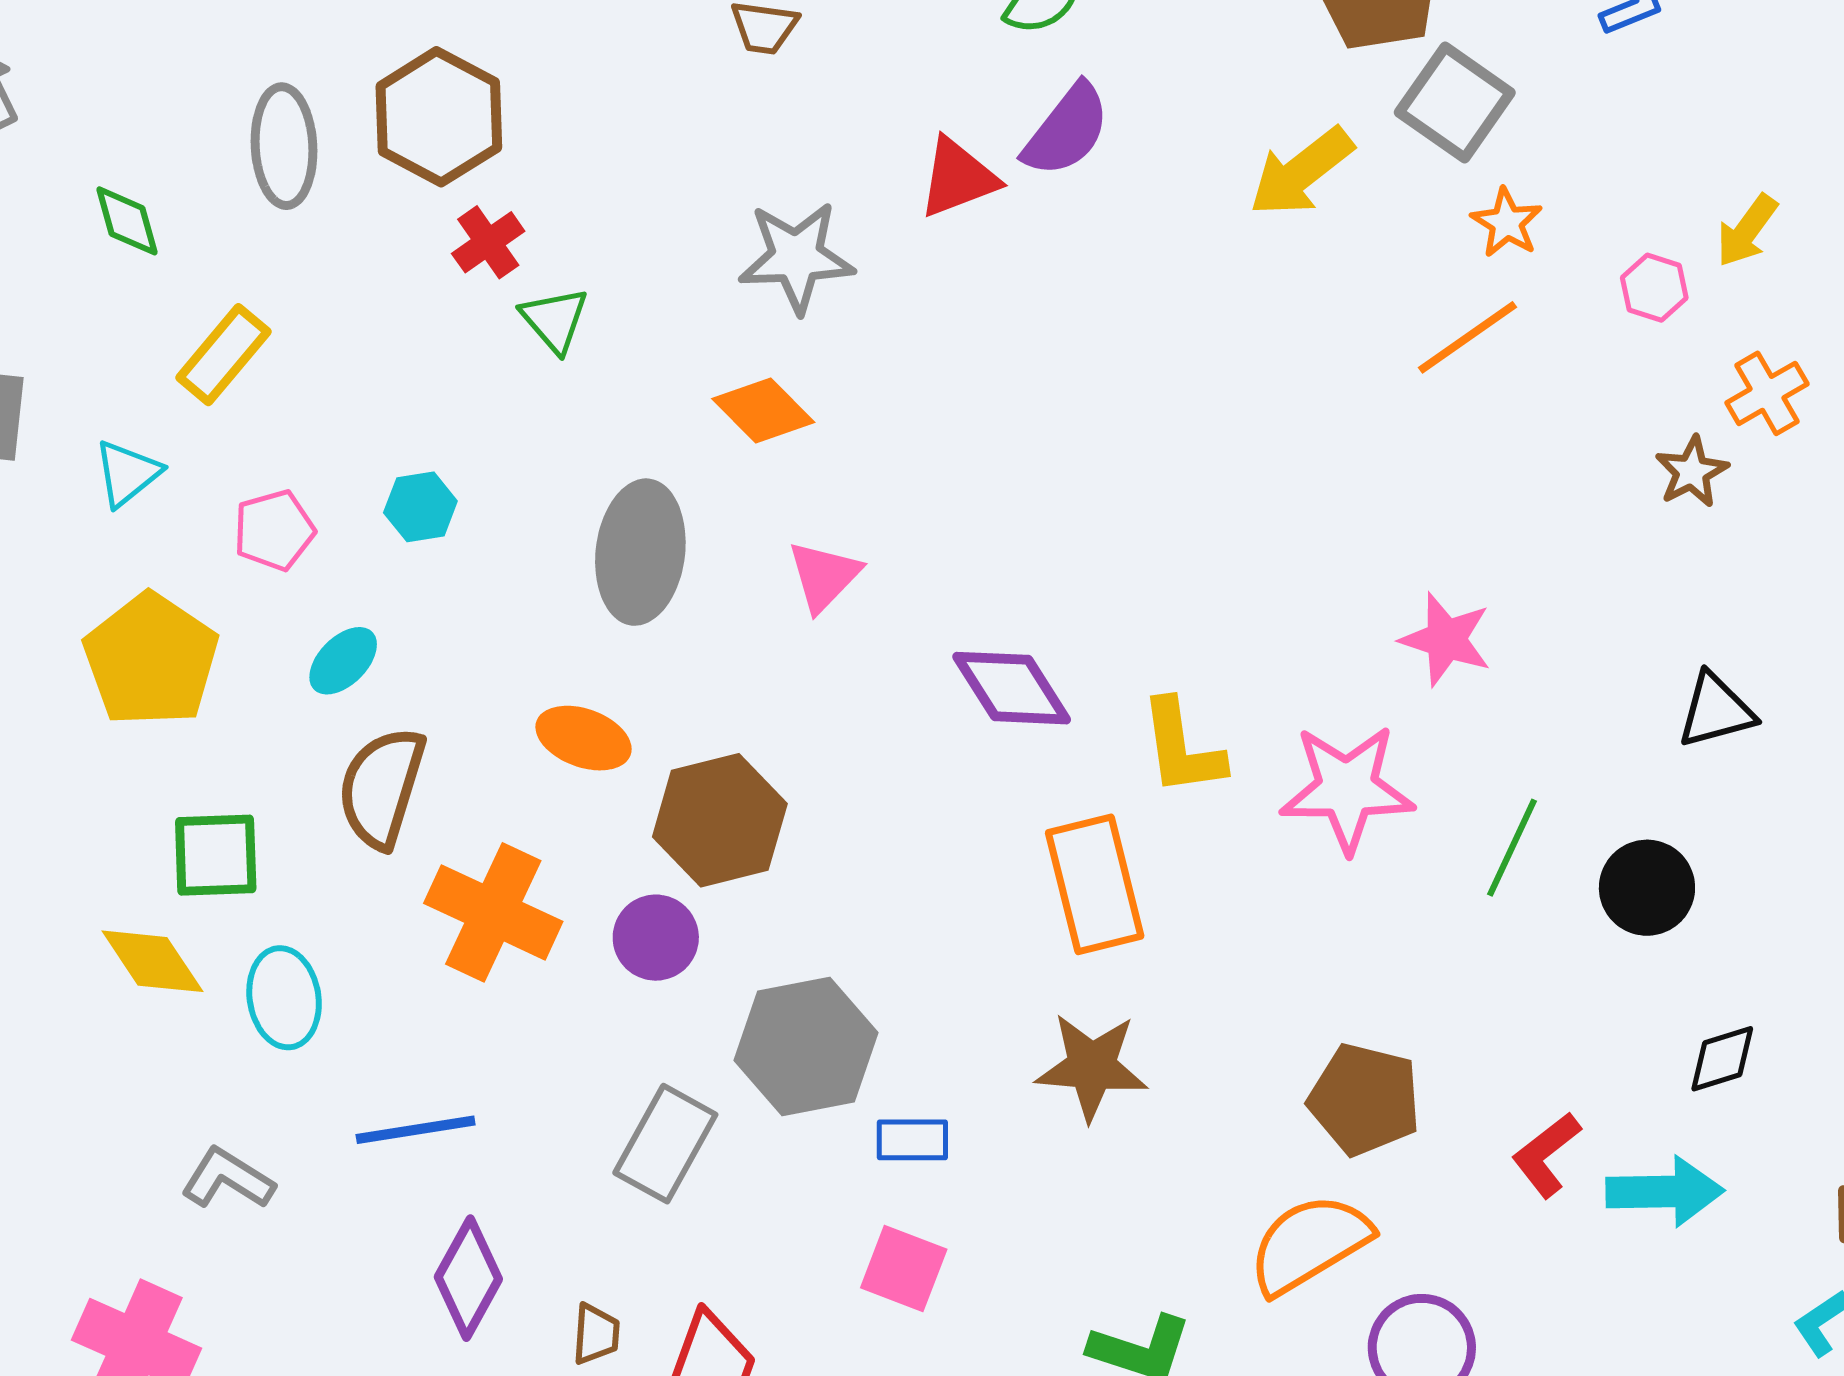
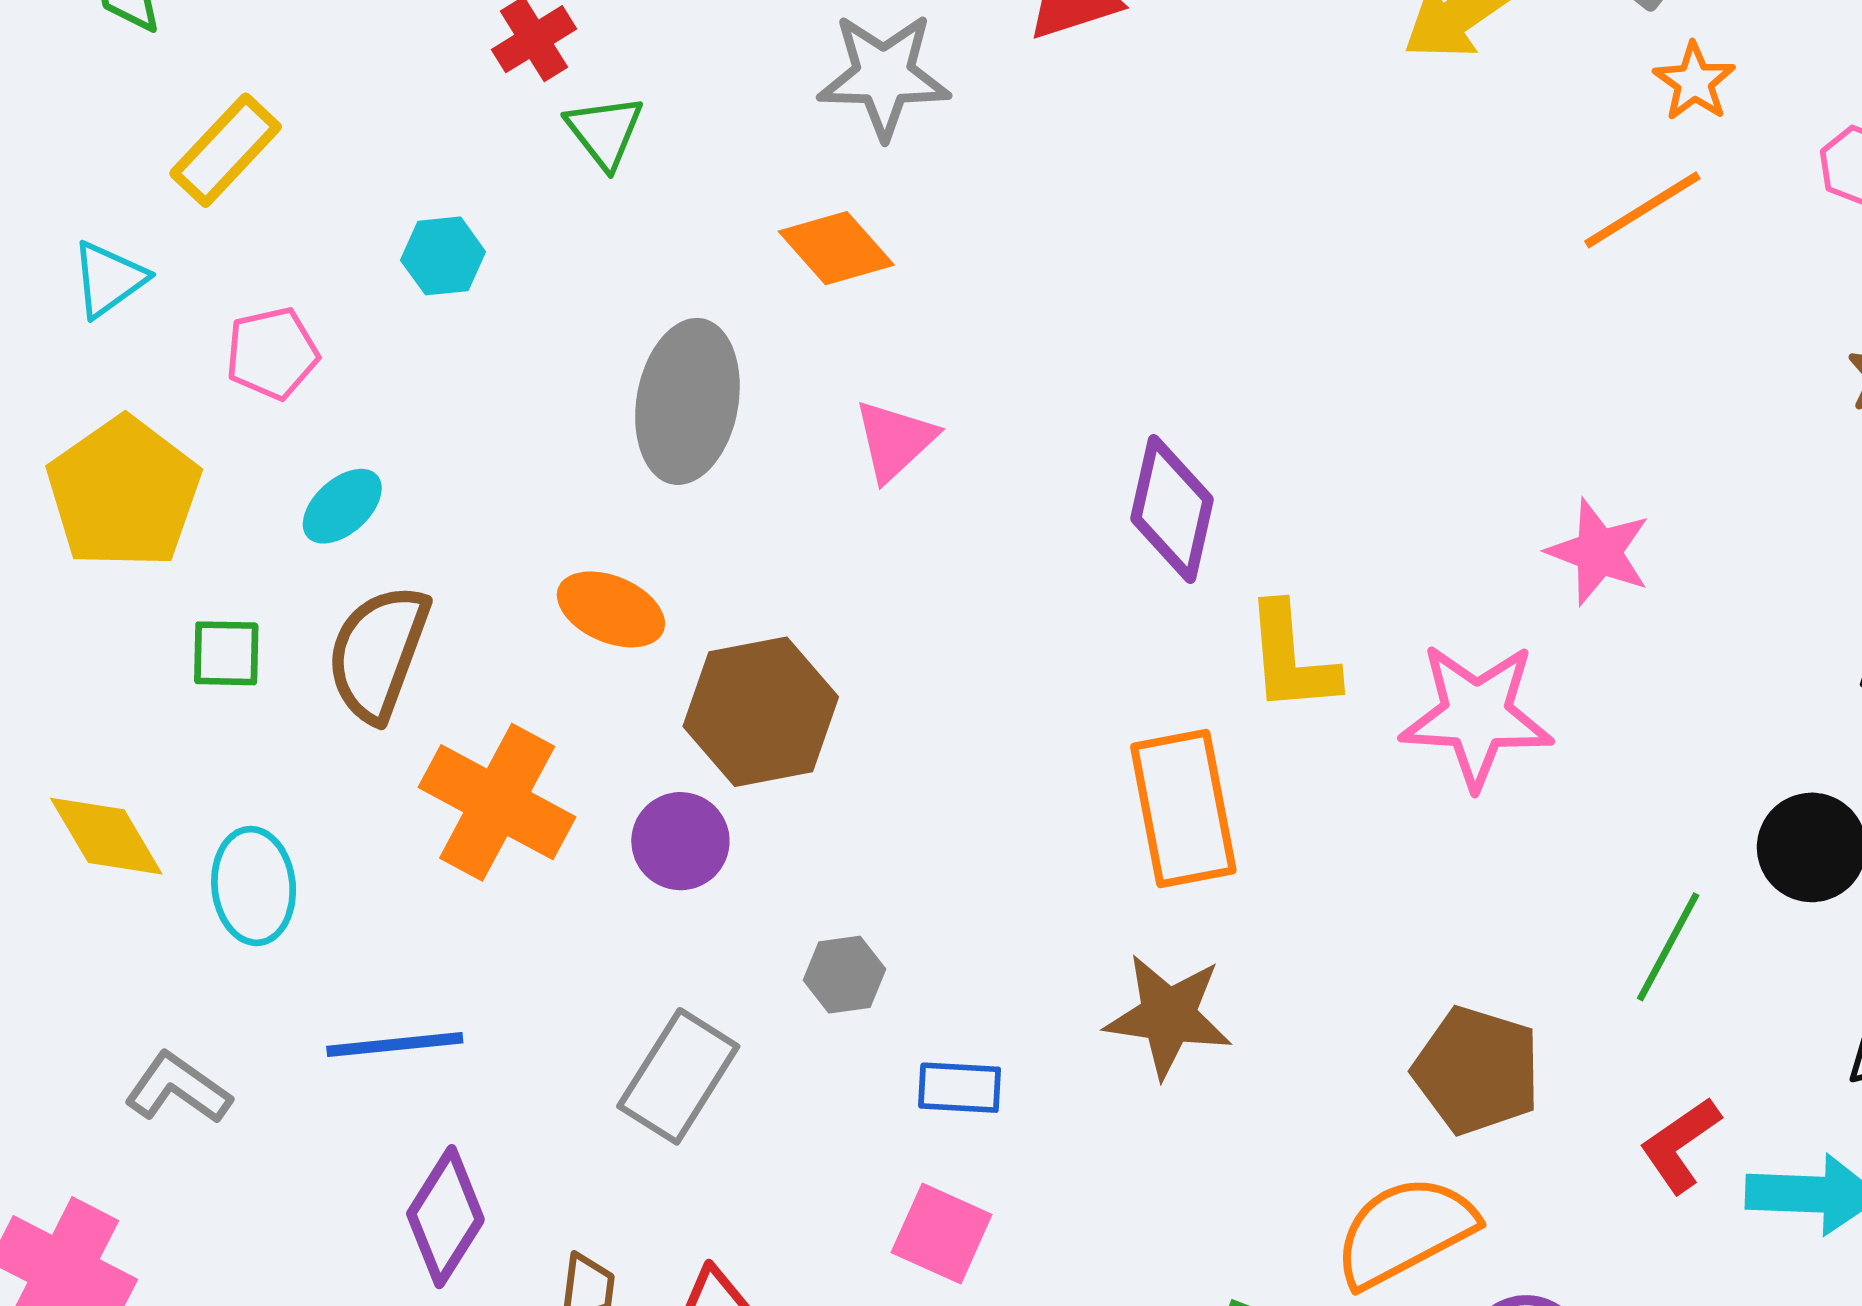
cyan hexagon: (420, 507) -> (443, 256), moved
purple diamond: (1012, 688) -> (1172, 509), moved, turned 42
green line: (1512, 848) -> (1668, 947), moved
green square: (216, 855) -> (226, 653), moved, size x0.7
gray hexagon: (806, 1046) -> (844, 975), size x0.5

